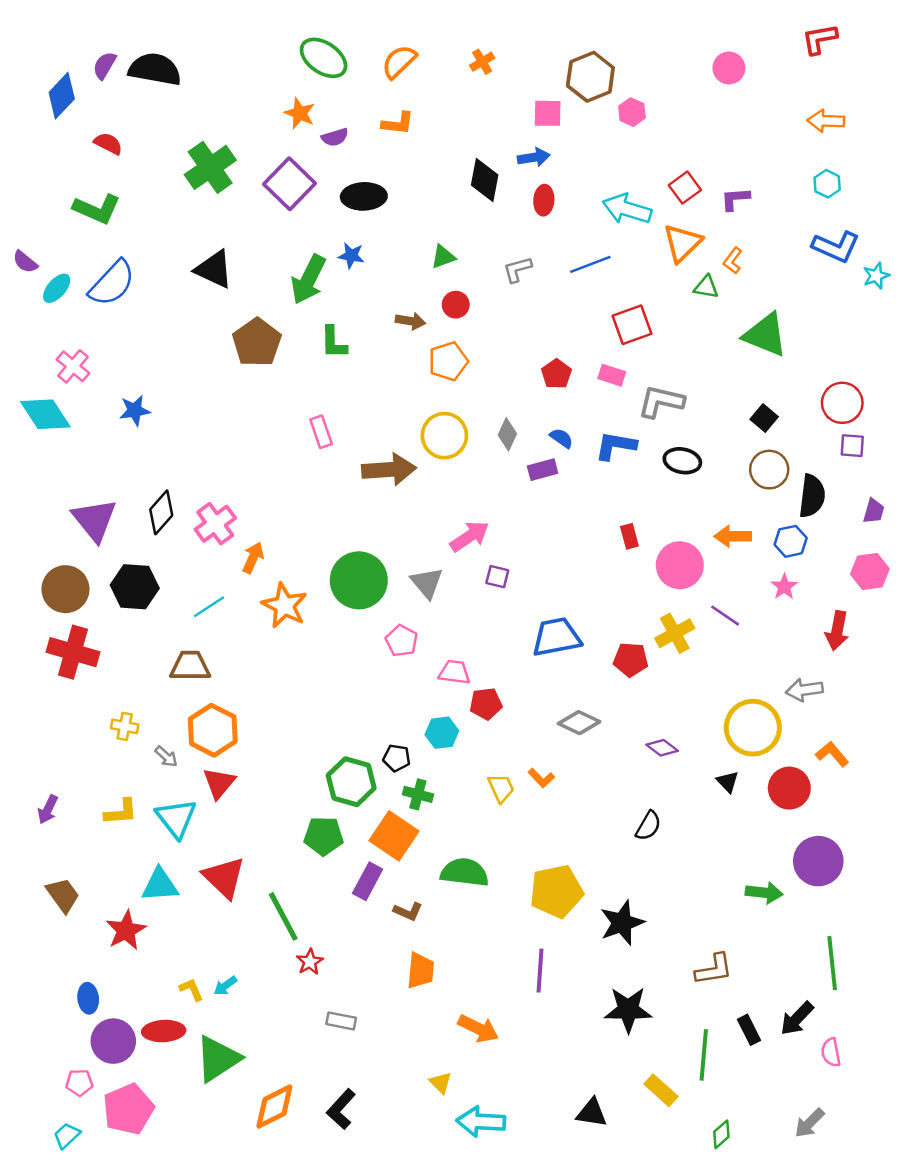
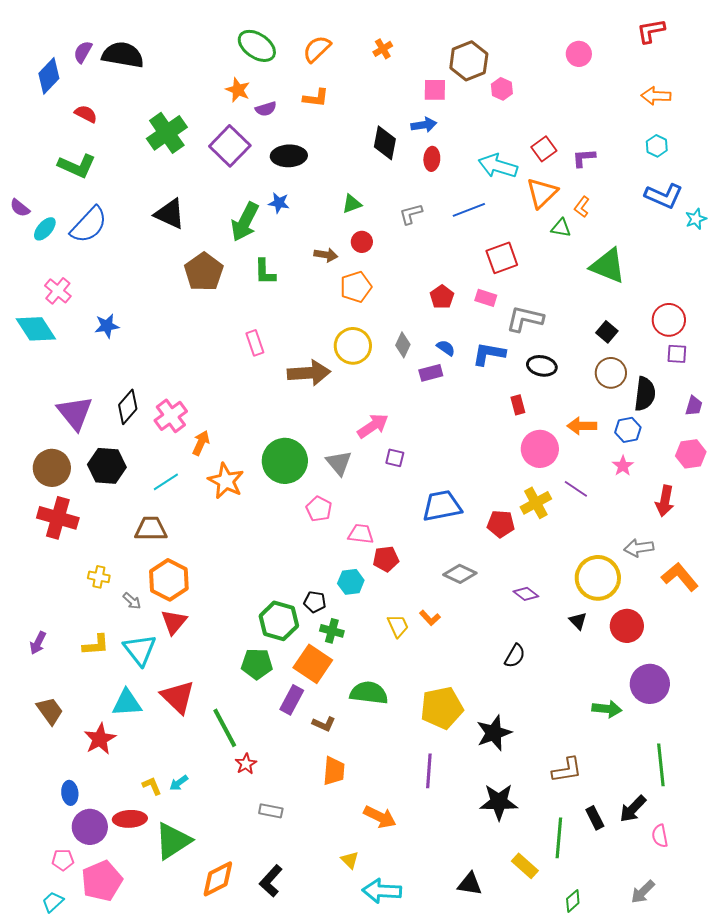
red rectangle: (629, 536) -> (518, 405), moved
orange L-shape: (832, 754) -> (680, 577), moved, size x1.4

